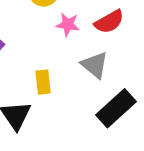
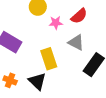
yellow rectangle: (43, 82) -> (49, 59), size x1.5

